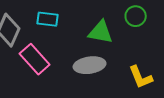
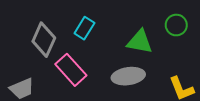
cyan rectangle: (48, 19) -> (84, 28), turned -65

